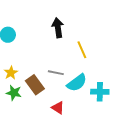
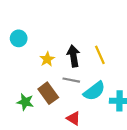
black arrow: (58, 28) -> (73, 56), moved
yellow star: (11, 73) -> (47, 59), moved

